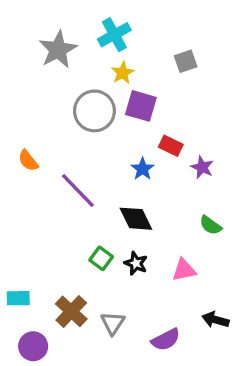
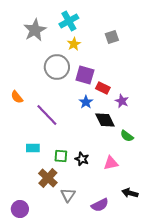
purple square: (141, 106) -> (85, 75), moved
black diamond: (136, 219) -> (105, 120), moved
green square: (101, 258) -> (61, 156), turned -32
cyan rectangle: (18, 298) -> (33, 148), moved
brown cross: (71, 311) -> (48, 178), moved

